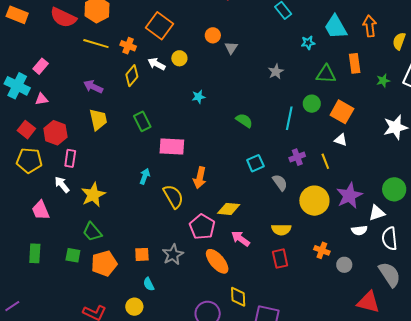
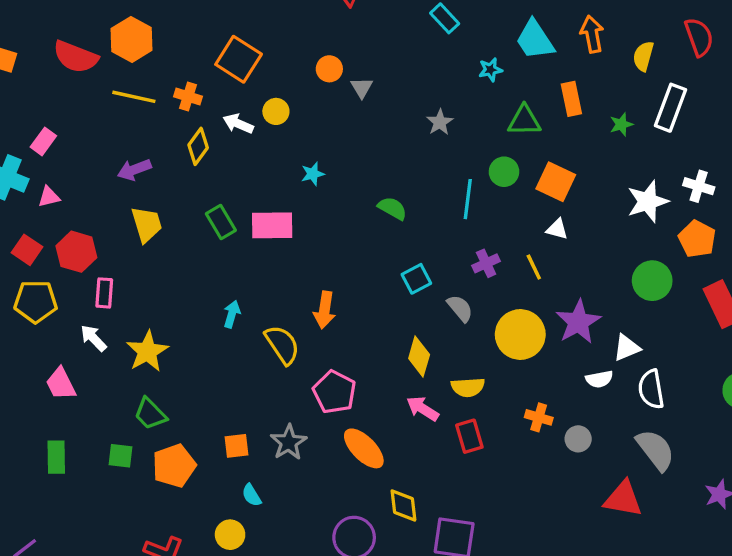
purple arrow: (93, 87) -> (134, 170), turned -42
pink rectangle: (172, 147) -> (272, 225), moved
green circle: (394, 189) -> (652, 281), moved
yellow diamond: (229, 209) -> (419, 356), moved, turned -75
pink arrow: (240, 239) -> (423, 409), moved

